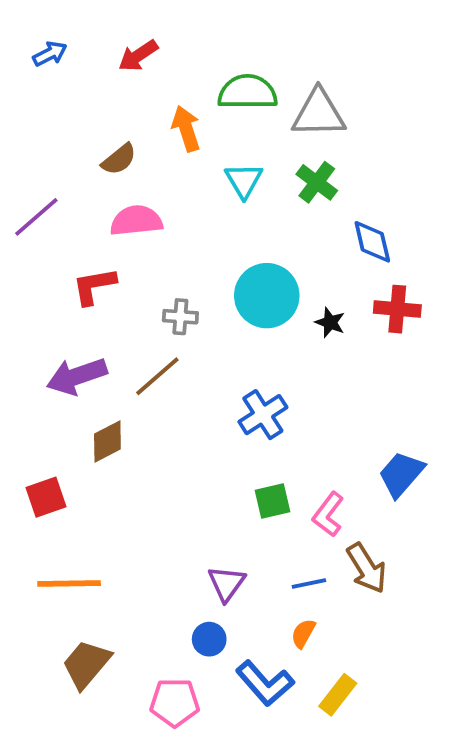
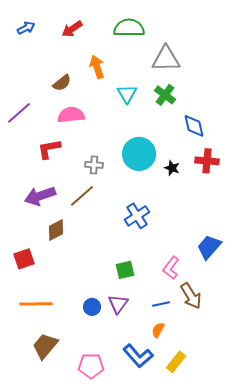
green semicircle: (248, 92) -> (129, 28), moved
green square: (273, 501) -> (125, 270), moved
blue circle: (209, 639) -> (92, 307), moved

